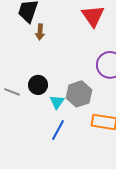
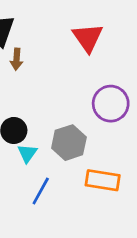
cyan triangle: (57, 102) -> (27, 153), moved

